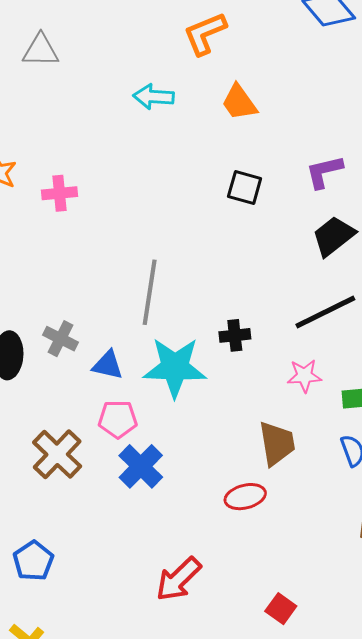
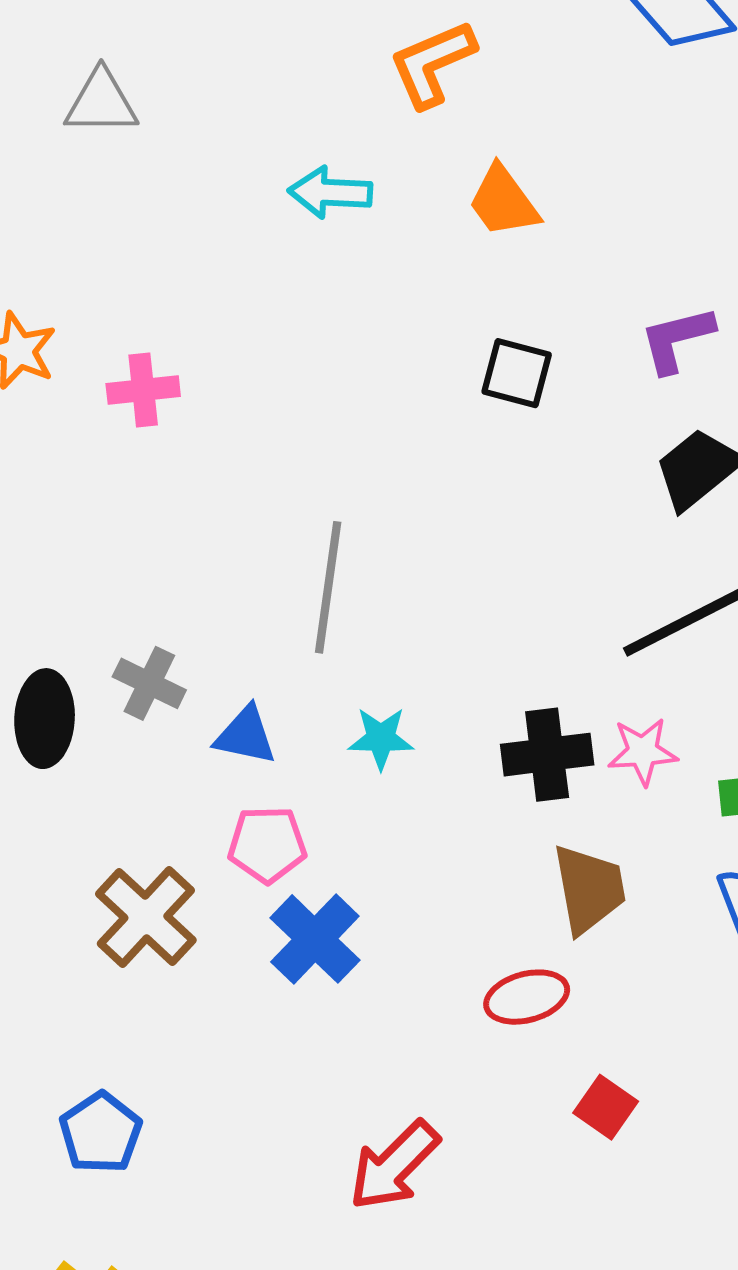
black cross: (235, 335) -> (547, 755), moved, size x1.4
cyan star: (175, 367) -> (381, 738), size x0.5
red square: (281, 609) -> (606, 1107), moved

